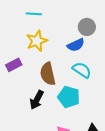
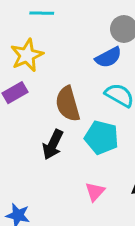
yellow star: (37, 41) -> (27, 55), moved

